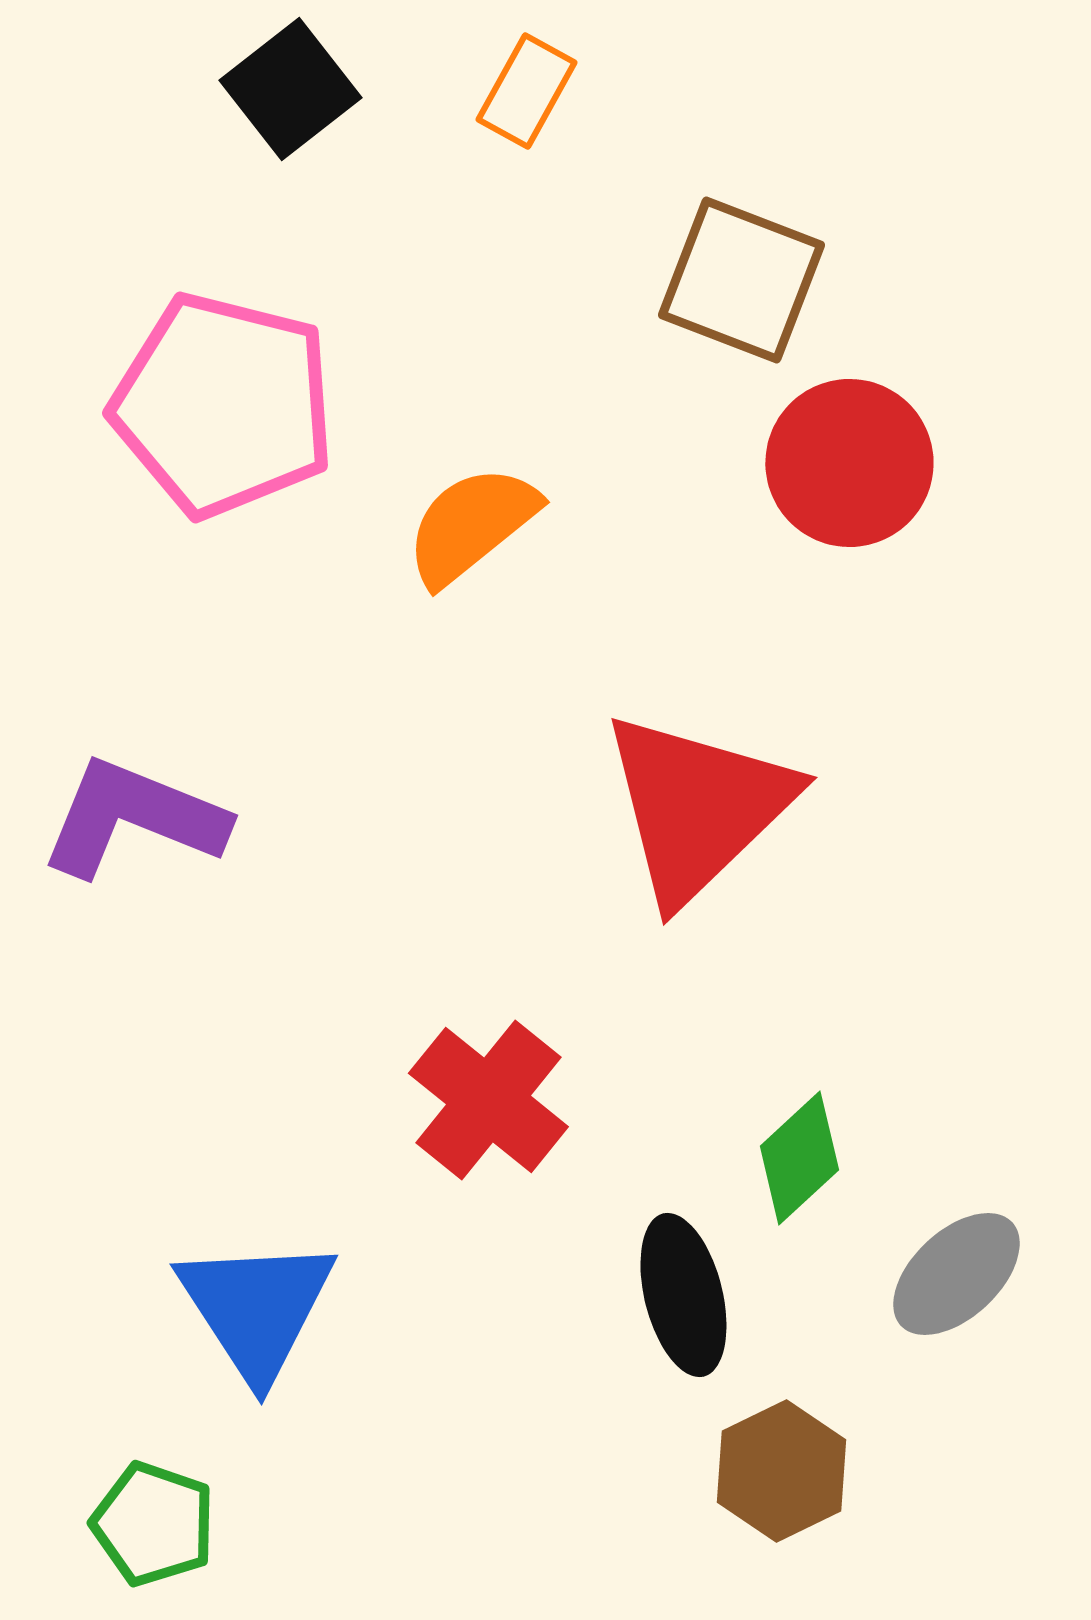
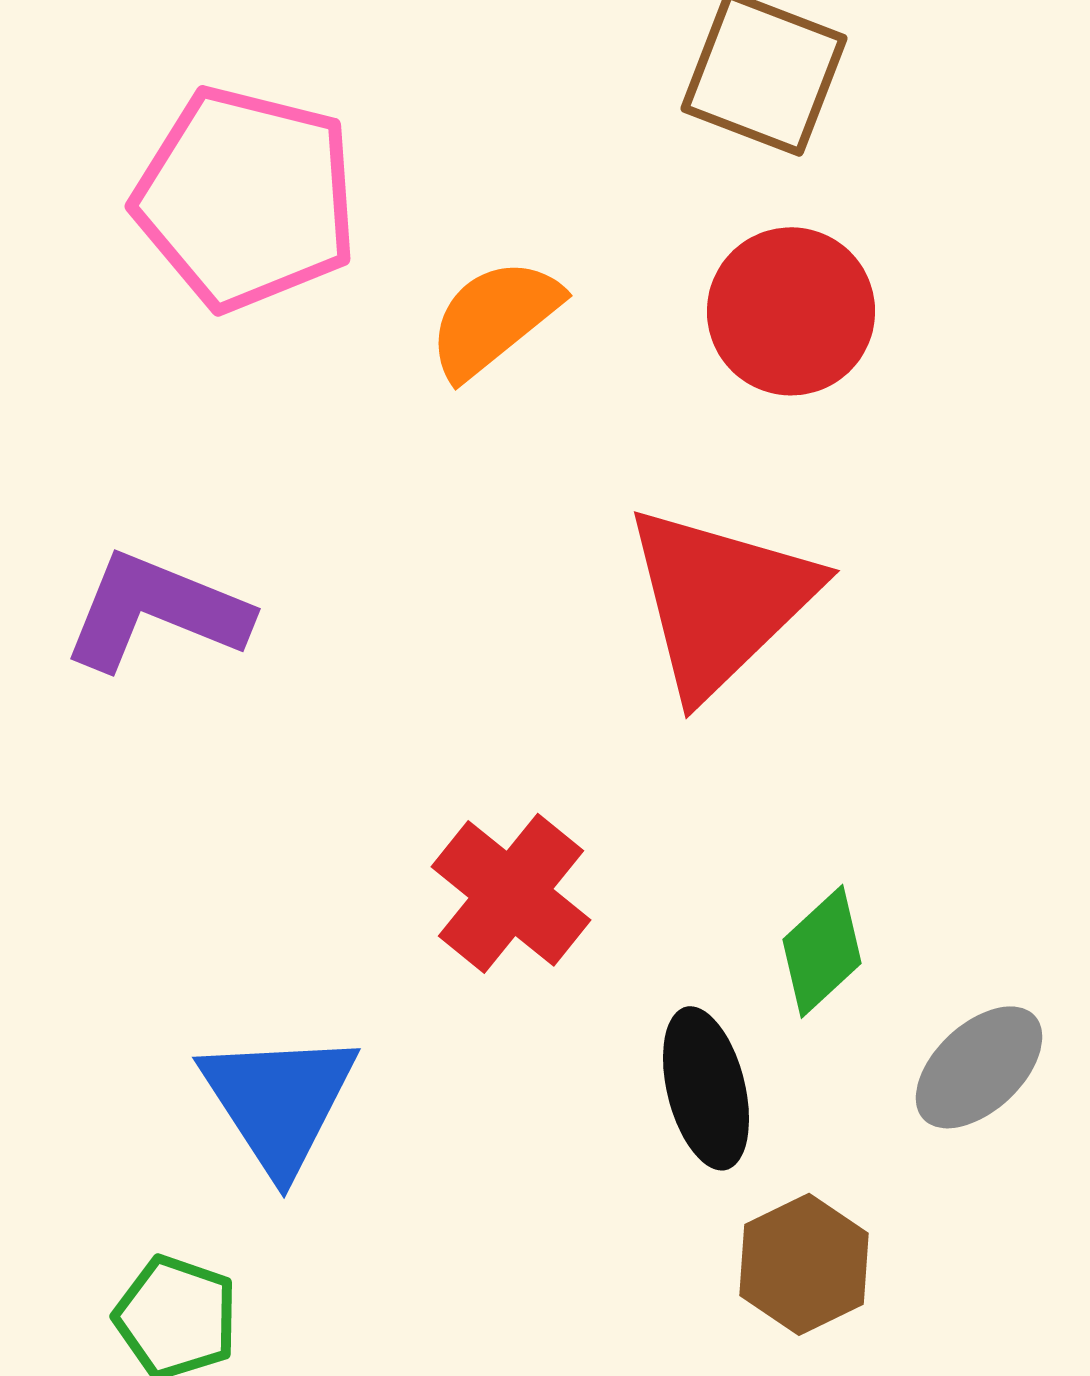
red circle: (849, 463) -> (791, 311), moved

